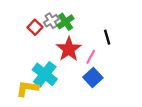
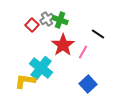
green cross: (66, 22) -> (60, 20), turned -35
black line: (107, 37) -> (98, 34), turned -40
blue square: (93, 78) -> (88, 84), moved

